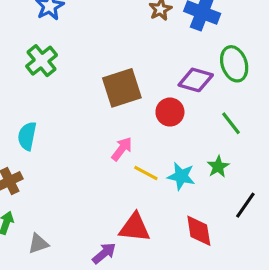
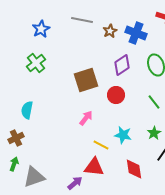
purple diamond: (196, 80) -> (122, 65), moved, turned -50
green star: (218, 167) -> (154, 133), moved
yellow line: (146, 173) -> (101, 145), moved
gray triangle: (38, 244) -> (34, 177), size x1.6

